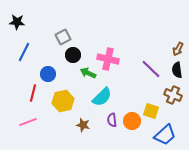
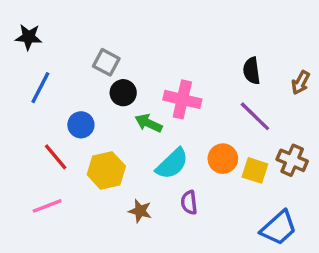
gray square: (63, 37) -> (106, 62), turned -35
black semicircle: (177, 70) -> (252, 71), moved
red line: (33, 93) -> (56, 157), turned -54
yellow square: (151, 111) -> (255, 170), moved
orange circle: (132, 121) -> (223, 159), moved

